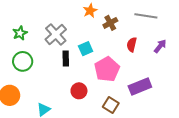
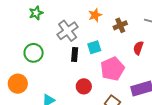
orange star: (90, 11) -> (95, 15), moved
green star: (20, 33) -> (36, 13), moved

